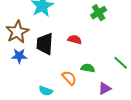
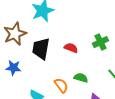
green cross: (99, 13) -> (101, 42), moved
blue star: (19, 56) -> (13, 68), moved

